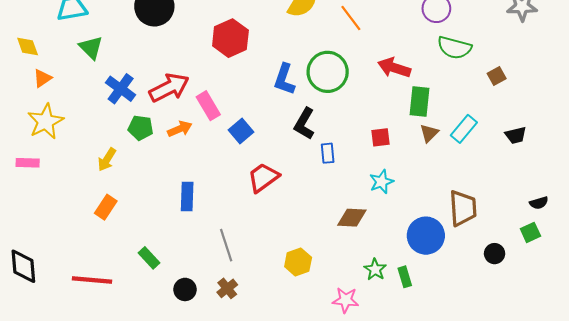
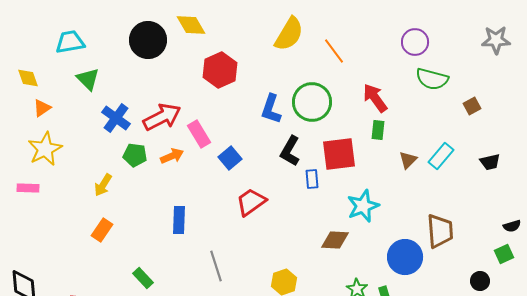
red arrow: (394, 68) -> (375, 98), turned 36
green rectangle: (420, 101) -> (378, 130), moved, size x0.7
red square: (380, 137) -> (339, 154), moved, size x1.8
cyan star: (381, 182) -> (363, 206), size x1.4
black circle: (495, 254) -> (480, 281), moved

